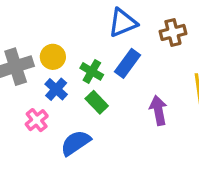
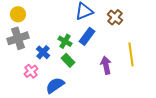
brown cross: (173, 32) -> (115, 17), turned -35
yellow circle: (53, 57) -> (18, 14), moved

